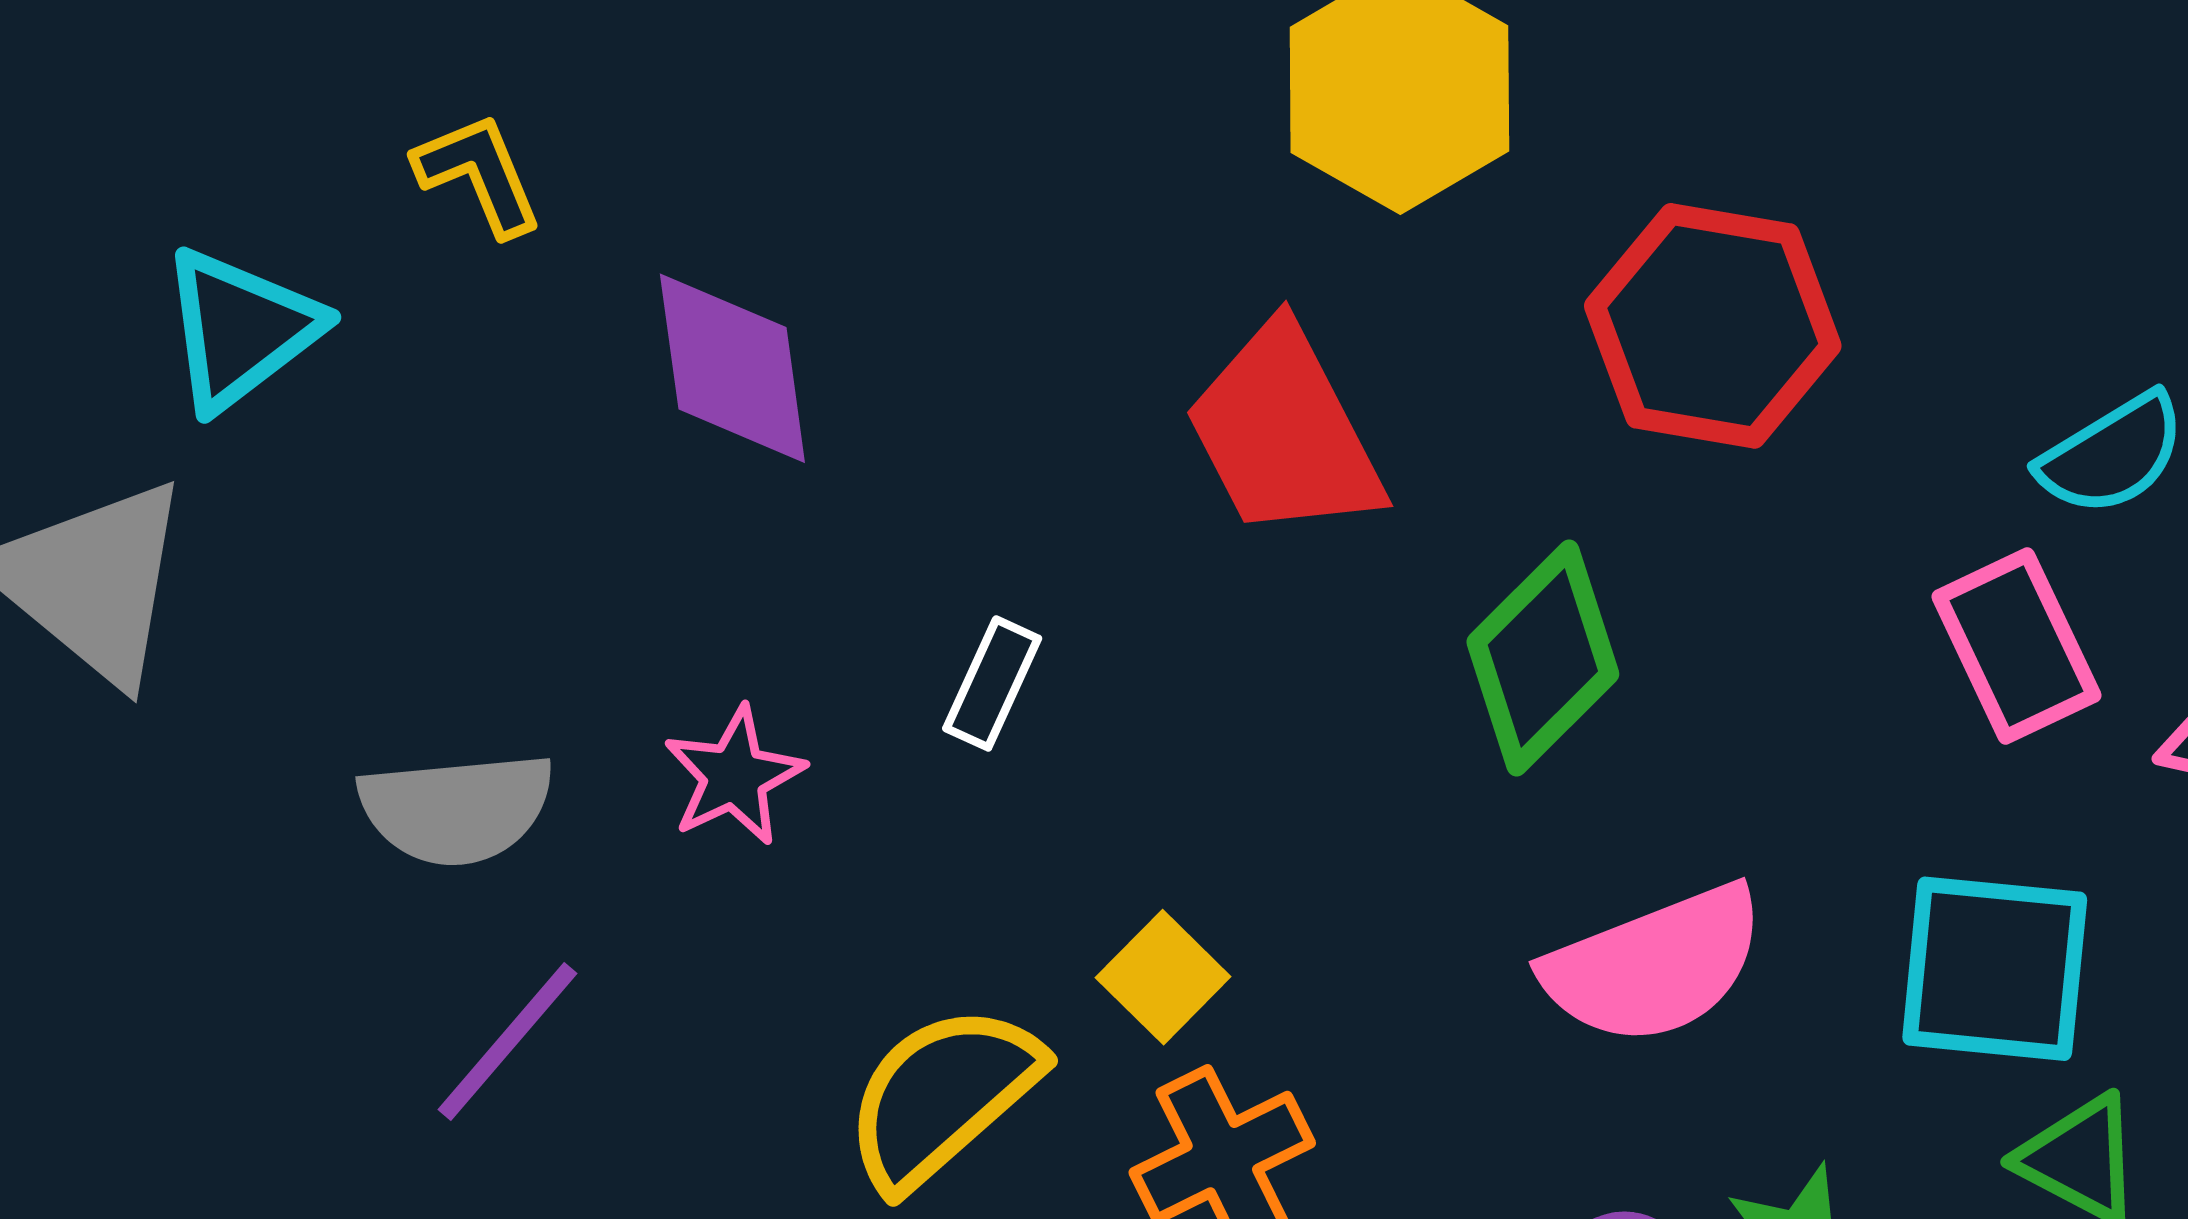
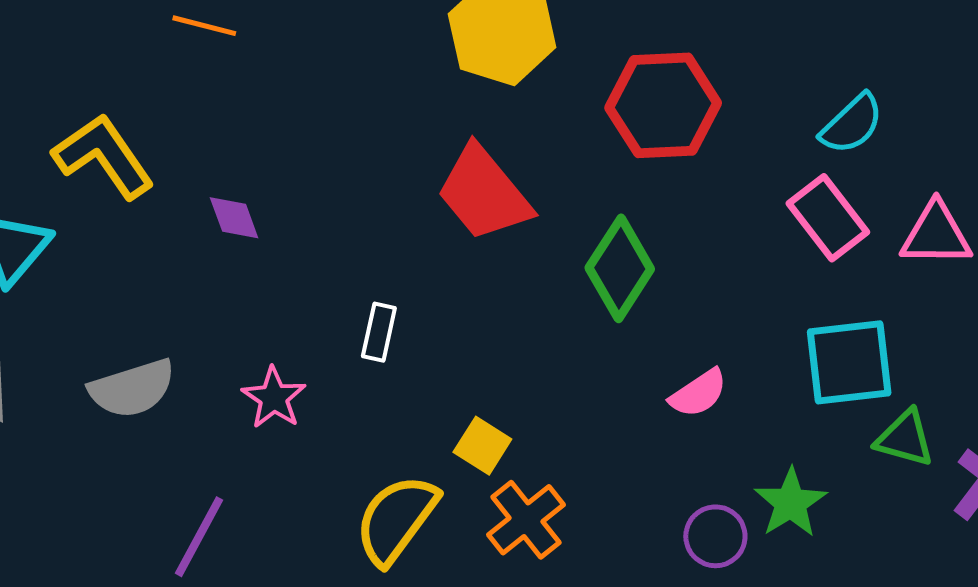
yellow L-shape: (479, 174) -> (103, 156), size x1.6
purple diamond: (732, 368) -> (234, 218), size x0.6
gray semicircle: (457, 809) -> (132, 388), moved
pink semicircle: (1654, 965) -> (698, 393), size x0.6

